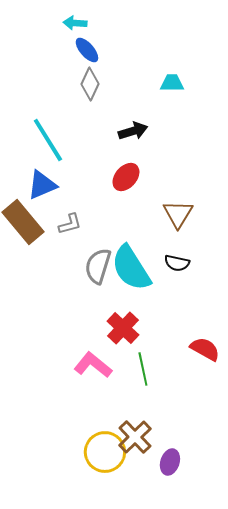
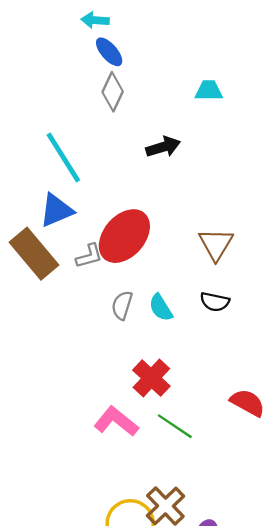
red ellipse: (126, 177) -> (124, 236), moved, size x1.6
gray semicircle: (98, 266) -> (122, 305), size x0.7
cyan semicircle: (131, 268) -> (161, 308), size x0.5
green line: (143, 369) -> (175, 426), turned -44

